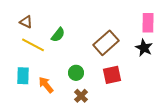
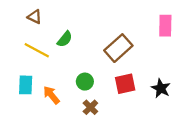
brown triangle: (26, 22) -> (35, 17), moved
black star: (144, 48) -> (161, 88), moved

